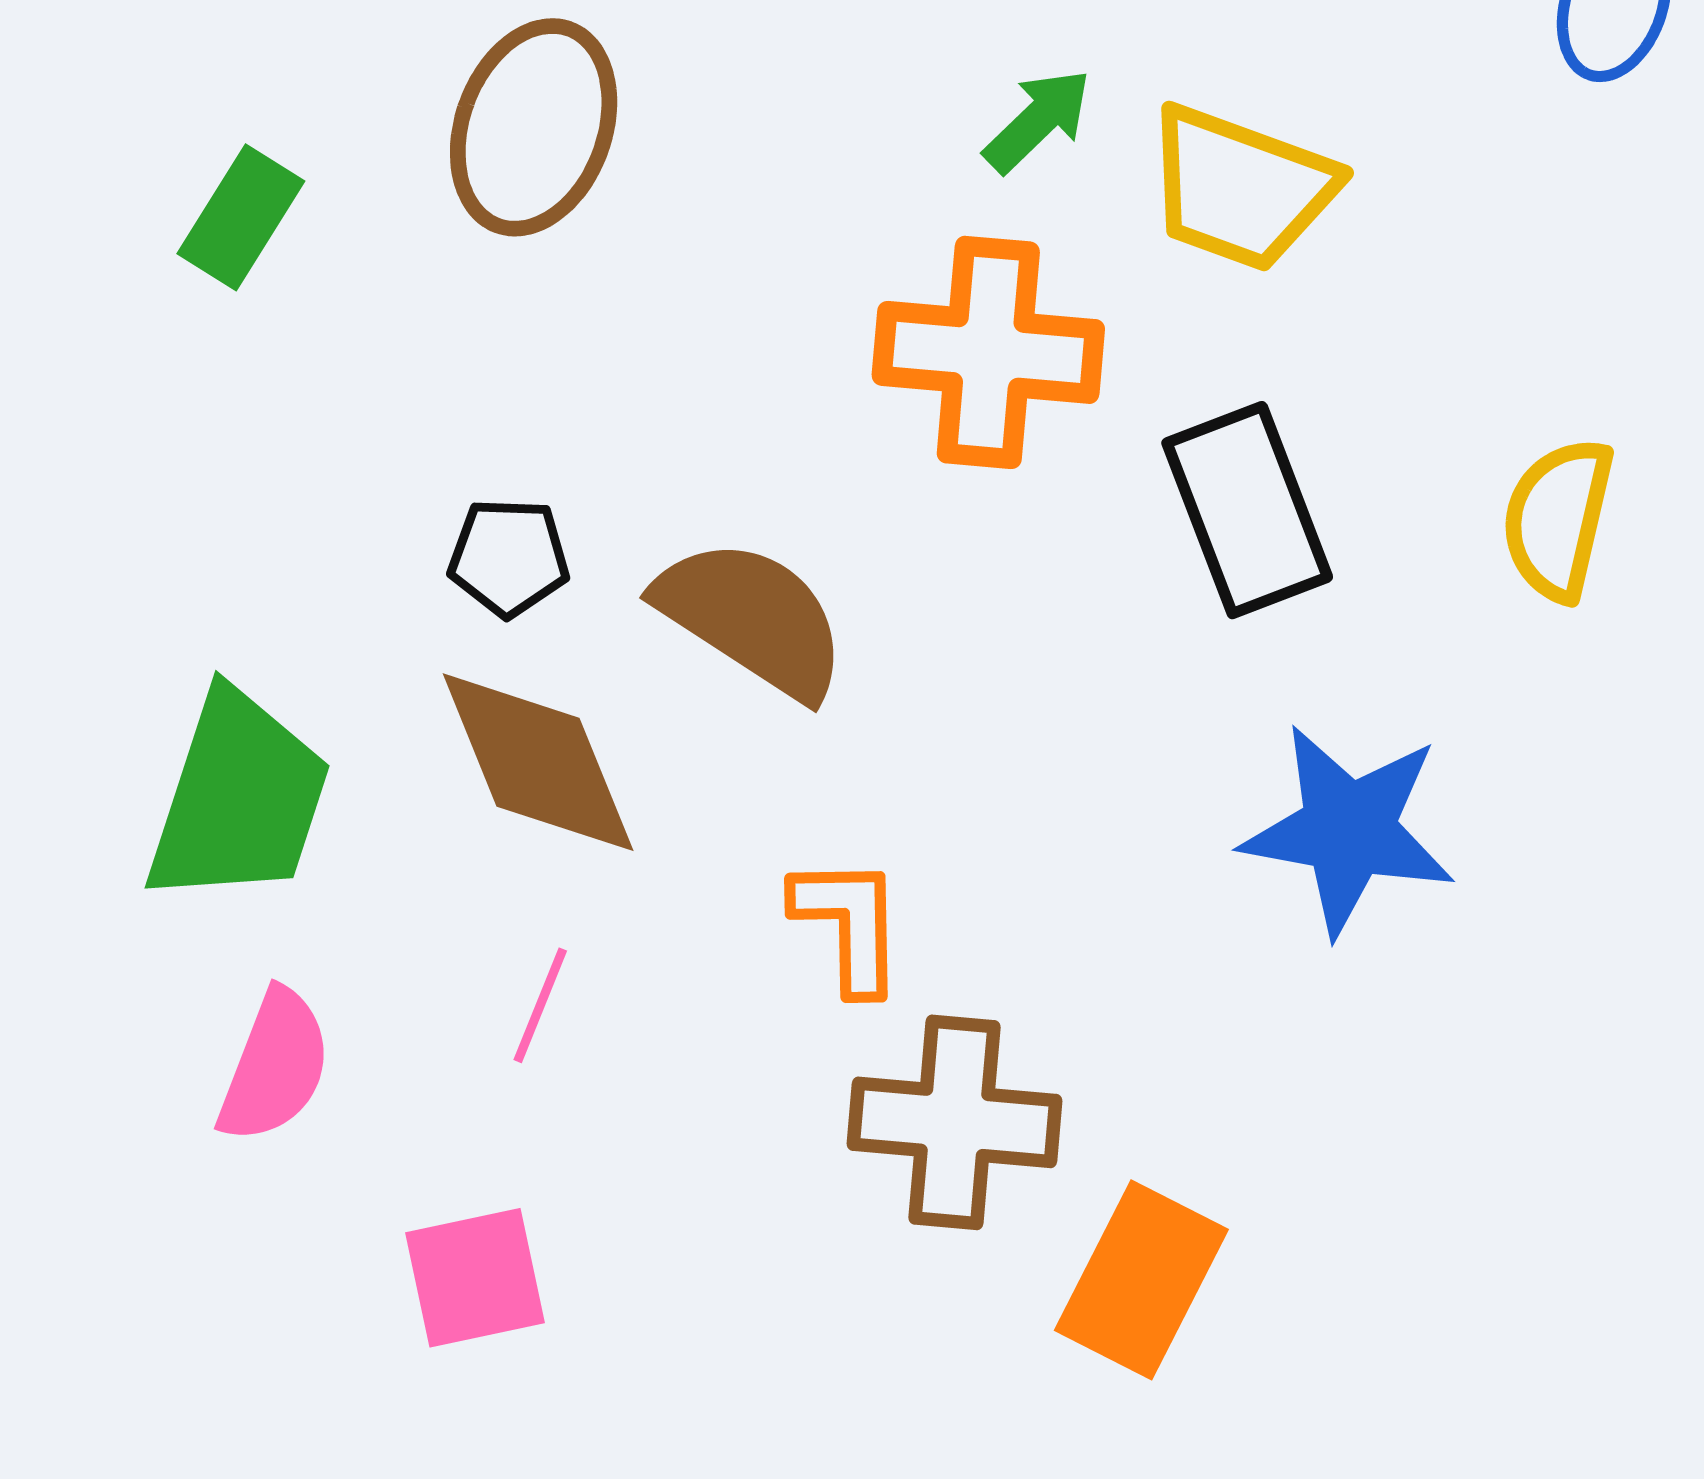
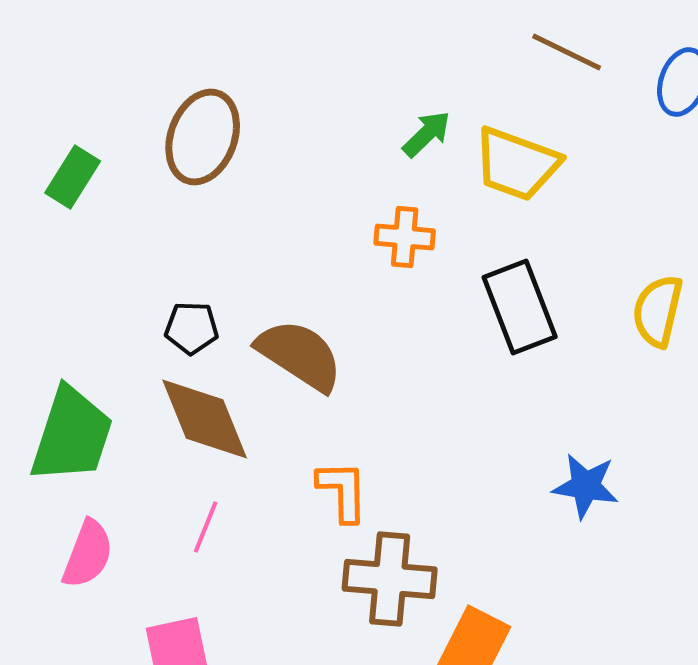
orange cross: (988, 352) -> (405, 237), size x0.6
blue star: (1348, 830) -> (586, 486), moved, size x0.7

